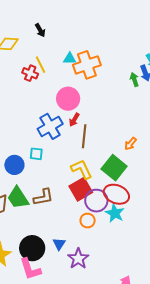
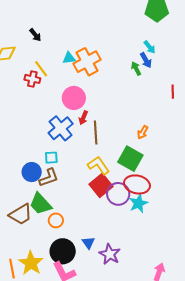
brown L-shape: (43, 197) -> (49, 178), moved
cyan star: (115, 213) -> (138, 203), turned 30
orange circle: (88, 221) -> (56, 220), moved

